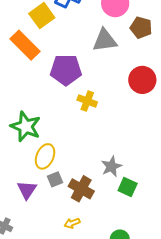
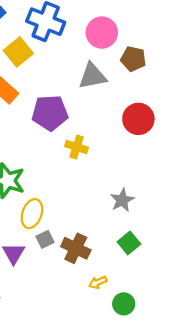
gray star: (111, 166) -> (122, 200), moved
green square: (128, 187) -> (129, 243), turned 30
yellow arrow: (72, 223) -> (98, 282), moved

